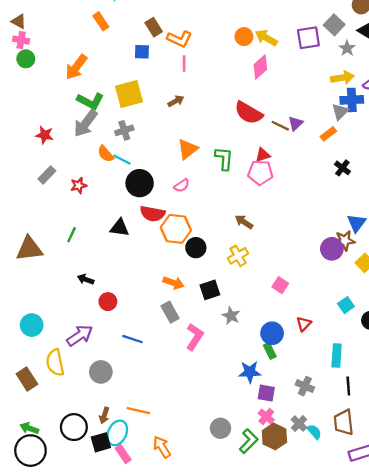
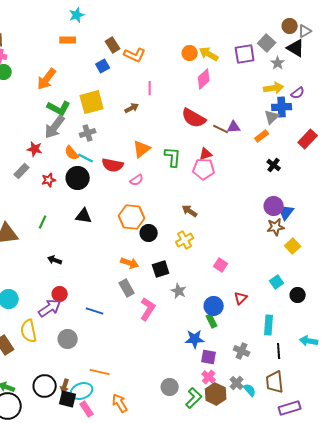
orange rectangle: (101, 21) -> (68, 40), turned -56
blue square: (142, 52) -> (103, 66), turned -32
pink line: (184, 64) -> (150, 88), moved
purple triangle: (296, 123) -> (234, 127), turned 40
red star: (45, 135) -> (35, 149), moved
black circle: (140, 183) -> (78, 178), moved
red semicircle: (152, 214) -> (113, 165), moved
purple circle: (332, 249) -> (274, 206), moved
red circle: (108, 302) -> (60, 294), moved
brown arrow: (104, 415) -> (65, 386), moved
cyan ellipse: (117, 433) -> (82, 391), turned 45
black square: (101, 442) -> (68, 399), turned 30

